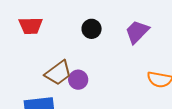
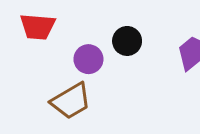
purple circle: (78, 80) -> (88, 59), moved

